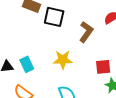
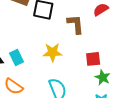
brown L-shape: (86, 32) -> (76, 24), turned -40

